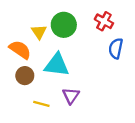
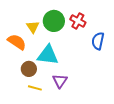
red cross: (104, 21) -> (78, 21), moved
brown circle: (25, 76) -> (29, 69), moved

